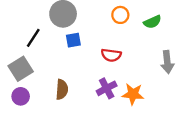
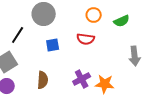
blue square: (73, 40) -> (53, 45), moved
red semicircle: (111, 55) -> (86, 39), moved

